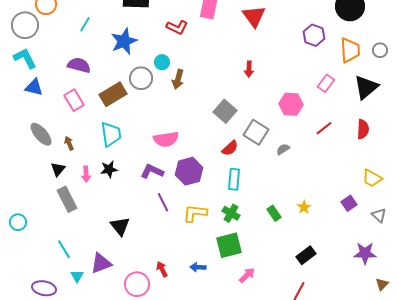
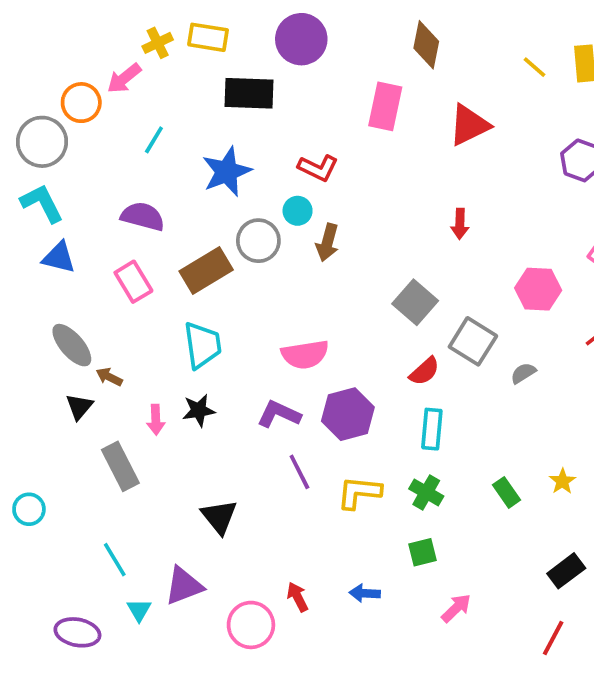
red triangle: (254, 16) -> (469, 125), turned 40
red L-shape: (177, 27) -> (318, 168), moved
brown arrow: (69, 143) -> (109, 377), moved, turned -40
black triangle: (58, 169) -> (79, 407), moved
green square: (229, 245) -> (423, 552), size x0.6

